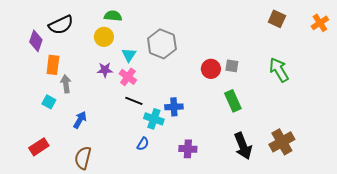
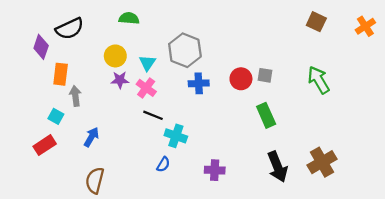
yellow circle: (104, 37) -> (115, 56), moved
blue cross: (174, 107) -> (199, 83), moved
red rectangle: (39, 147) -> (45, 145), moved

